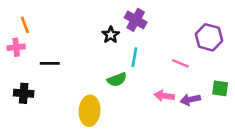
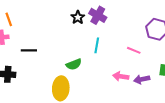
black star: (111, 35) -> (78, 17), moved
green semicircle: (117, 80) -> (74, 64), moved

